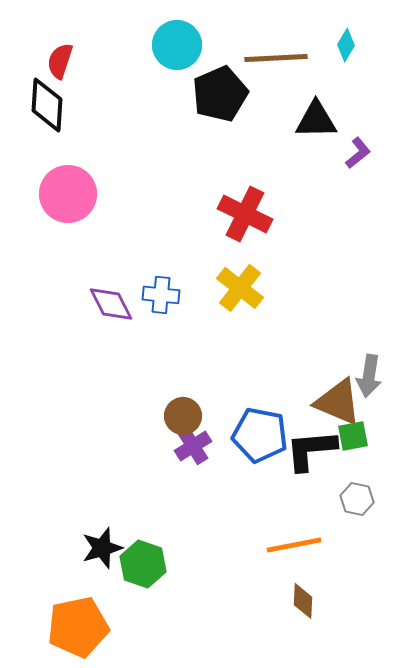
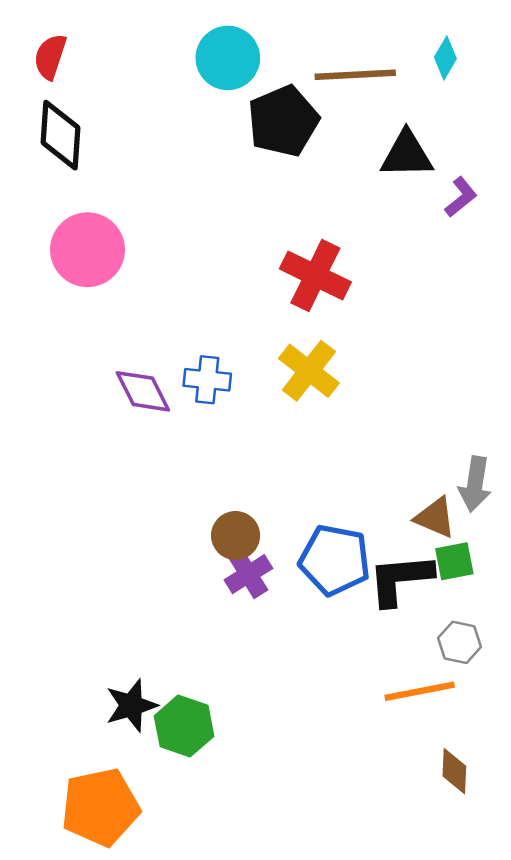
red semicircle: (60, 61) -> (50, 57), moved
brown triangle: (338, 402) -> (435, 517), size x0.7
orange line: (294, 545) -> (420, 691), moved
brown diamond: (303, 601) -> (454, 771), moved

